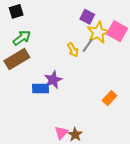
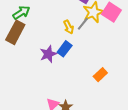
brown rectangle: (17, 59) -> (15, 32), turned -35
blue rectangle: (41, 88) -> (65, 49), moved, turned -56

